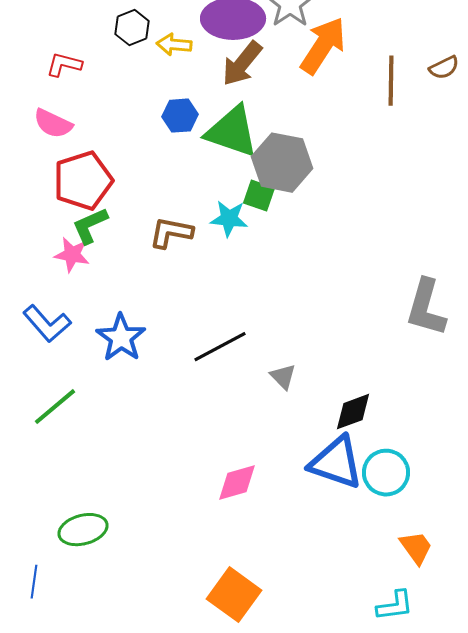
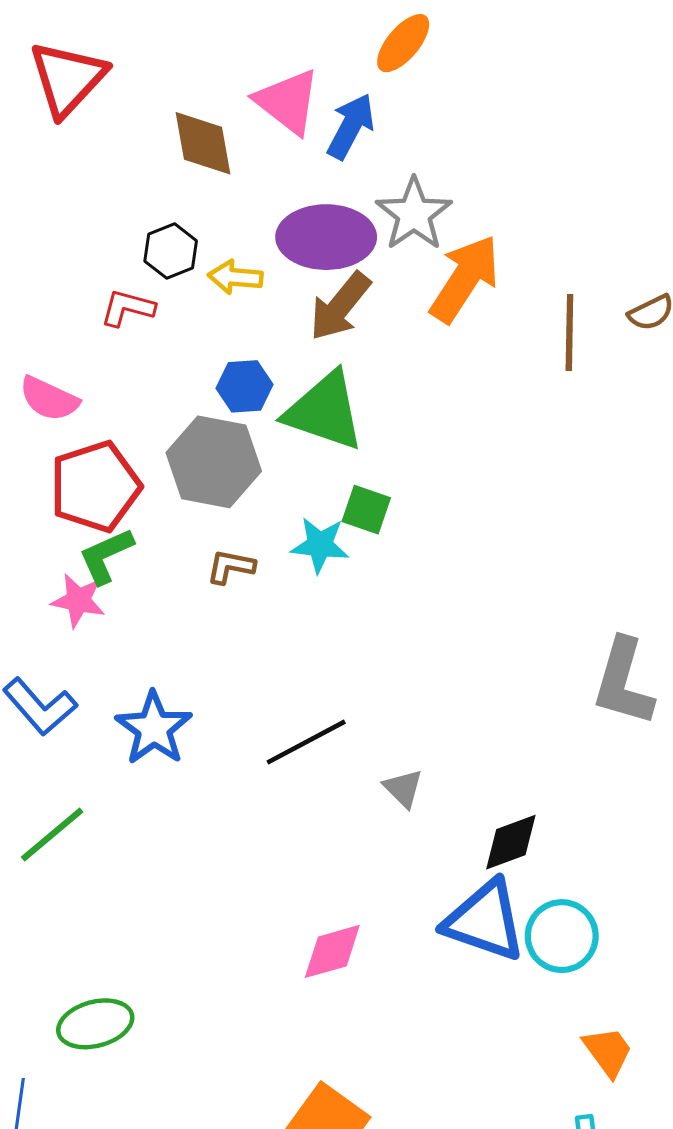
red L-shape: (64, 65) -> (128, 308), moved
gray hexagon: (282, 163) -> (214, 462), moved
brown L-shape: (171, 233) -> (231, 567), size x0.7

